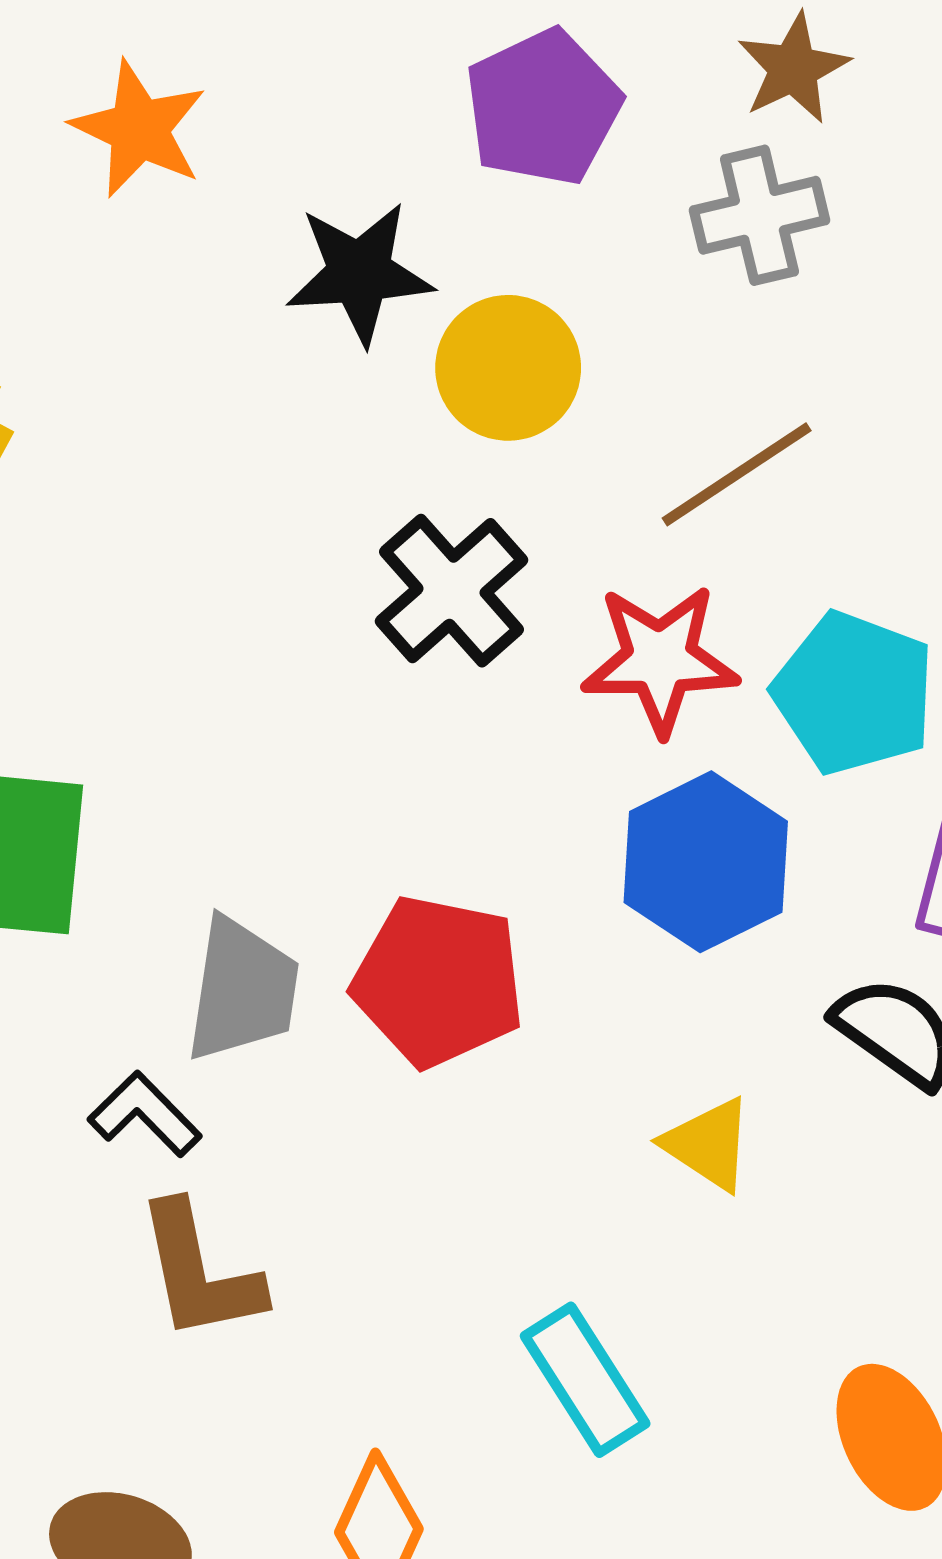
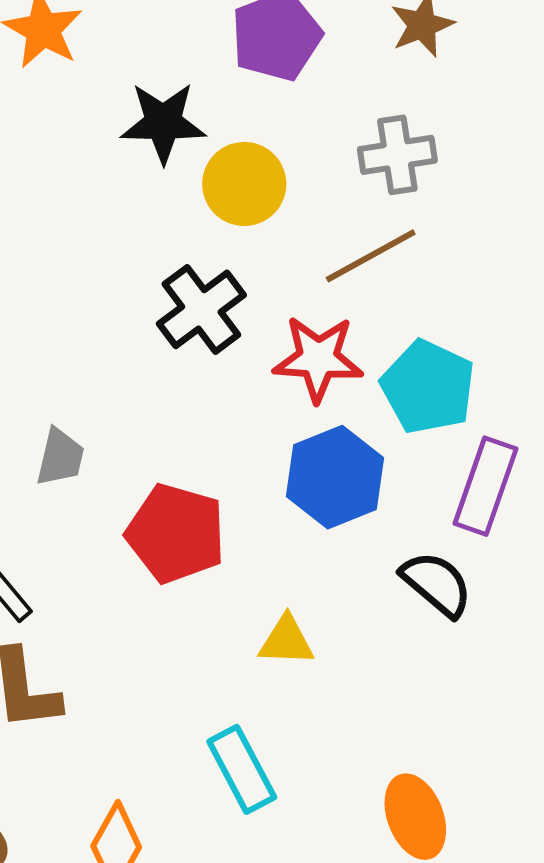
gray cross: (759, 215) -> (397, 155), moved
gray trapezoid: (242, 990) -> (60, 457), moved, size x0.7
yellow triangle: (708, 1144) -> (286, 641), moved, turned -36

